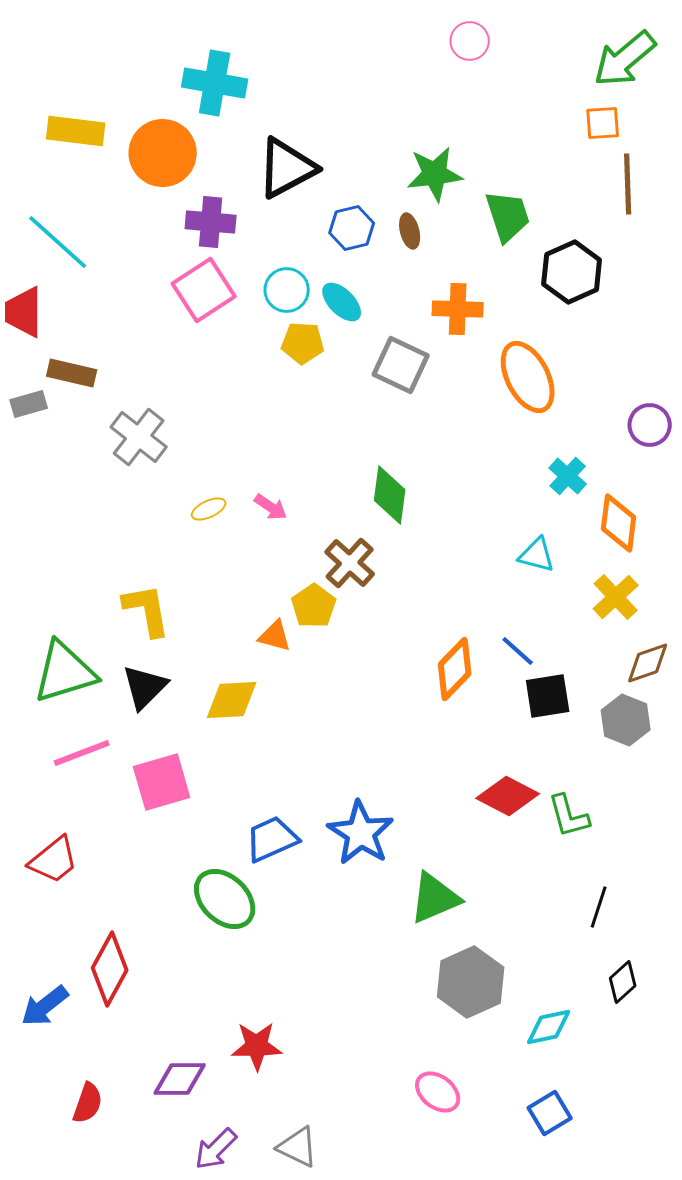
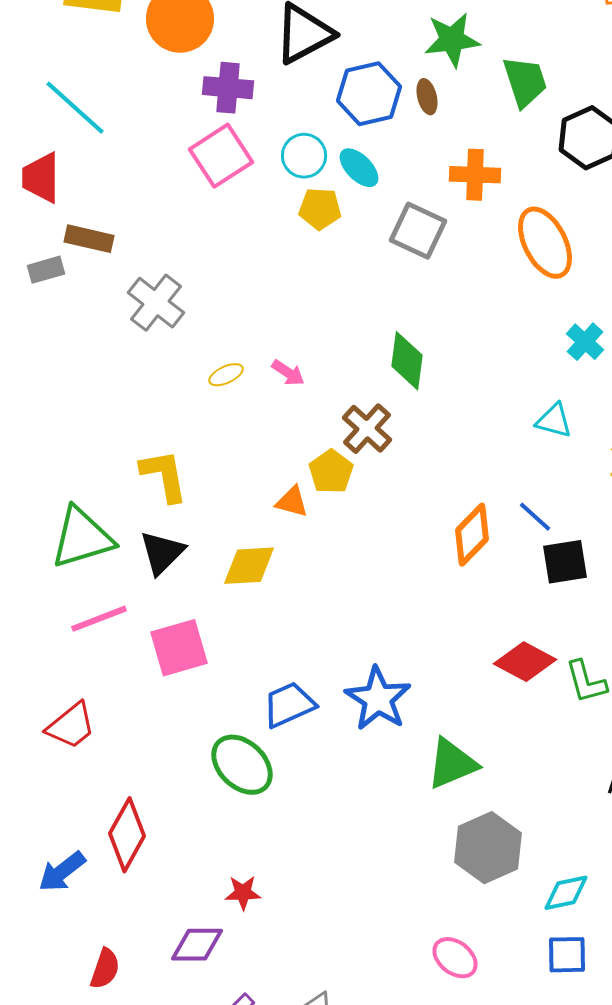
blue hexagon: (352, 228) -> (369, 94), size x1.4
red star: (257, 1046) -> (243, 893), moved, size x0.7
blue square: (550, 1113) -> (567, 955), moved, turned 30

